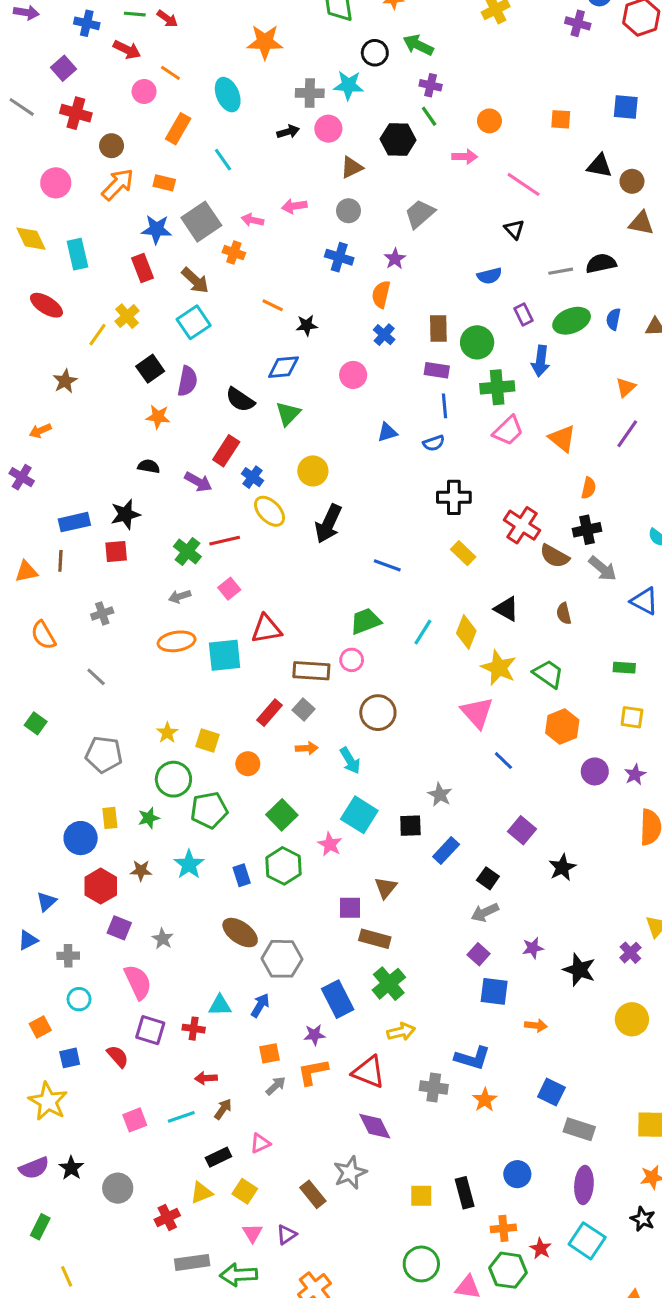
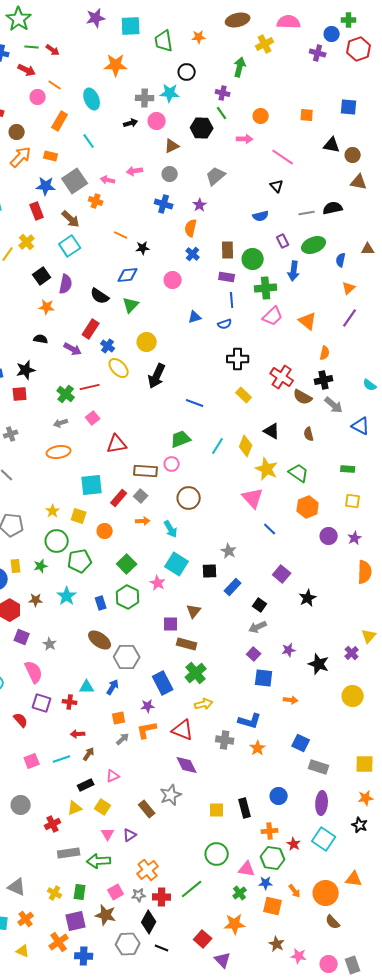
green arrow: (418, 45) -> (240, 67), moved, turned 78
blue semicircle: (613, 319) -> (341, 260), moved
cyan square: (225, 655) -> (92, 485), moved

